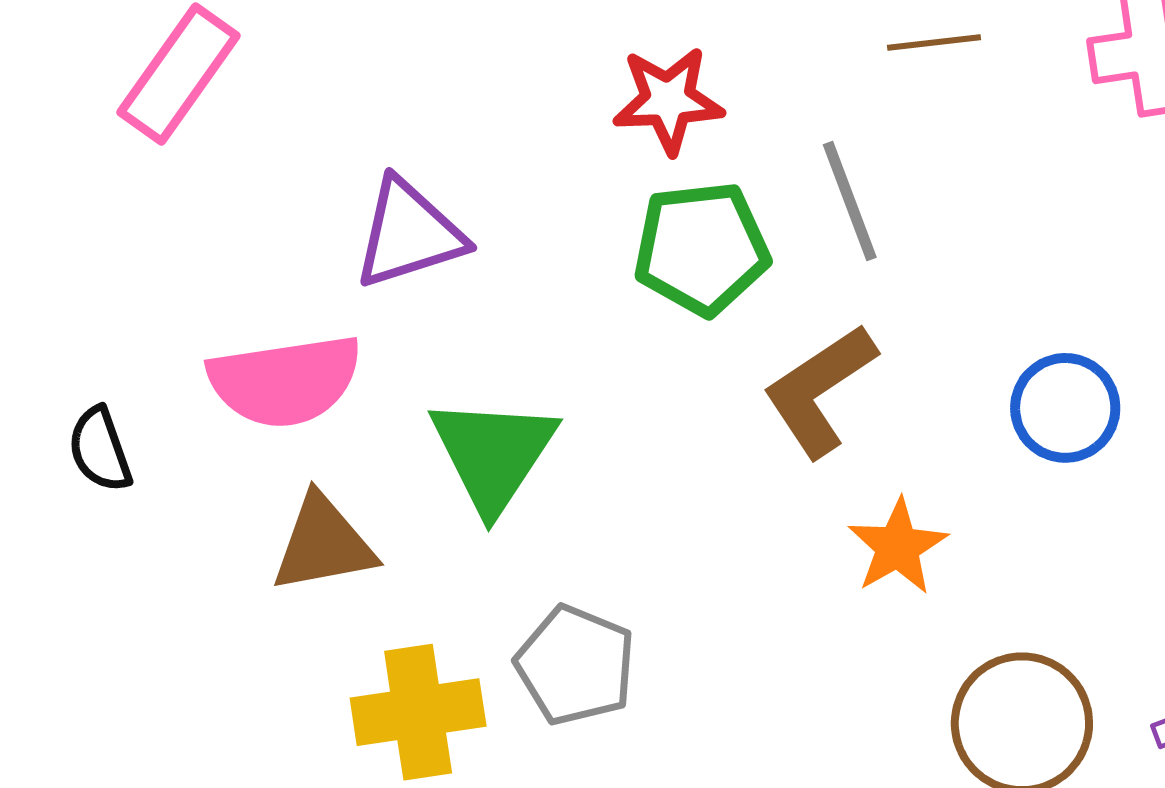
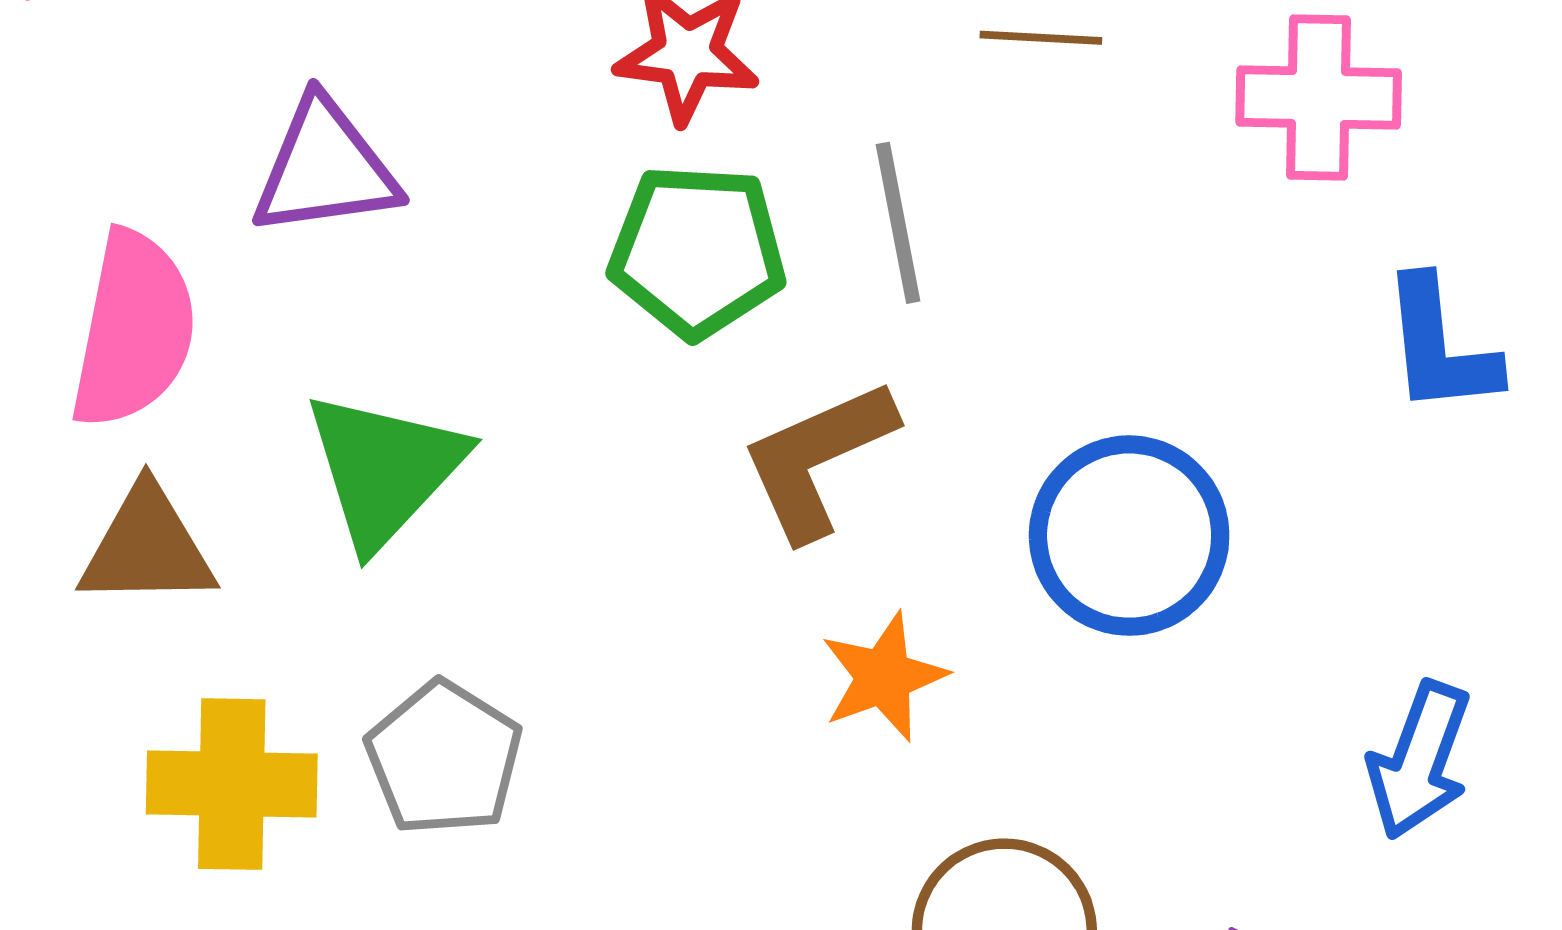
pink semicircle: (285, 381) -> (134, 330), turned -80
blue circle: (1065, 408) -> (1129, 536), size x1.4

